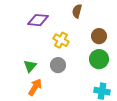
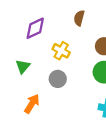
purple diamond: (38, 20) -> (35, 28), turned -30
green triangle: (30, 66) -> (23, 67), moved

